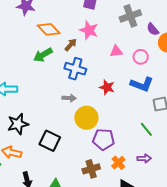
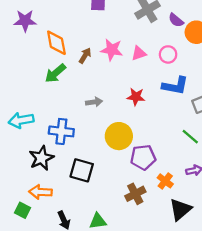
orange diamond: (49, 29) -> (56, 43), turned 45
pink star: (89, 30) -> (112, 50), moved
blue cross: (75, 69) -> (61, 131), moved
gray arrow: (69, 98) -> (94, 102), moved

